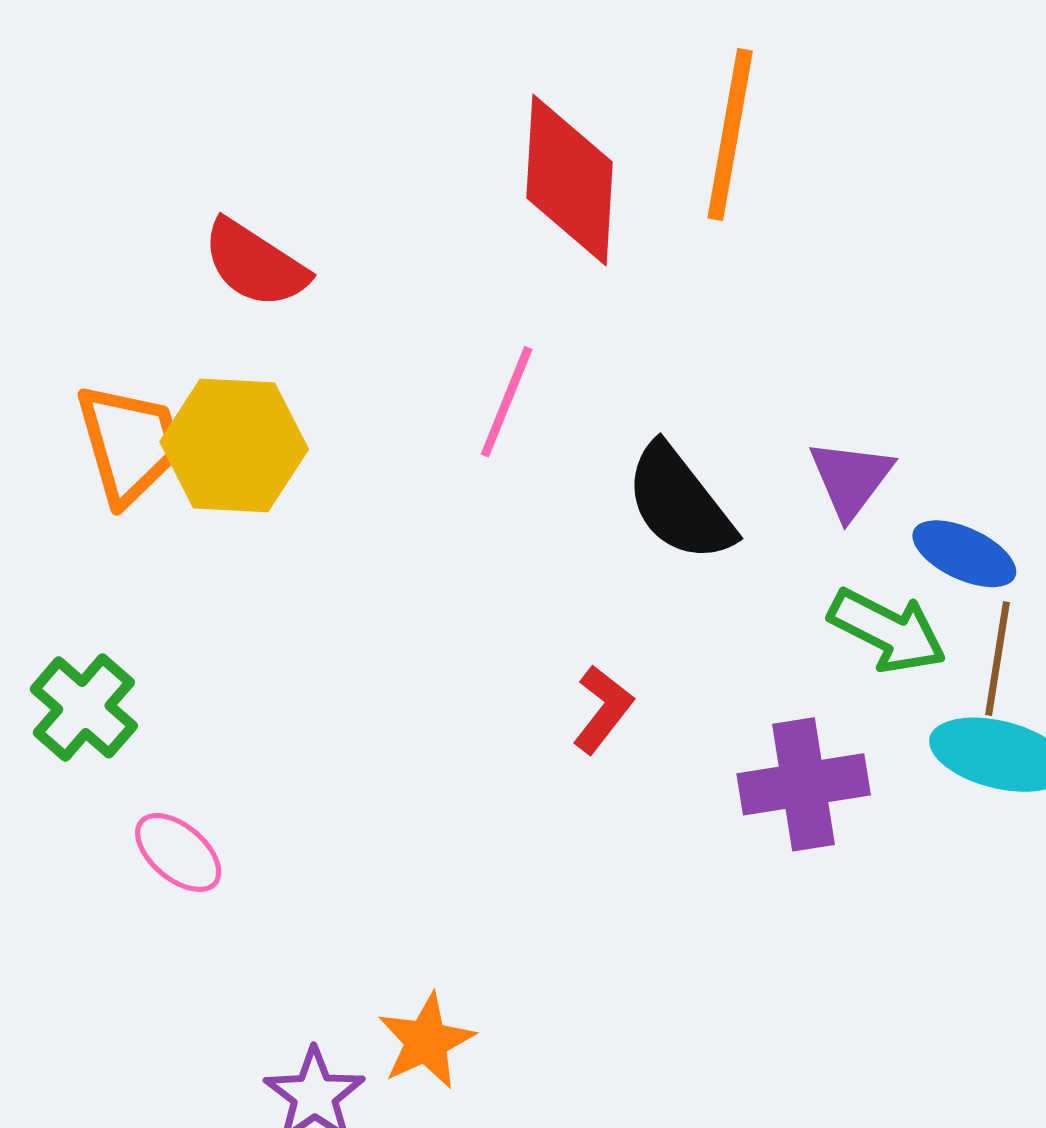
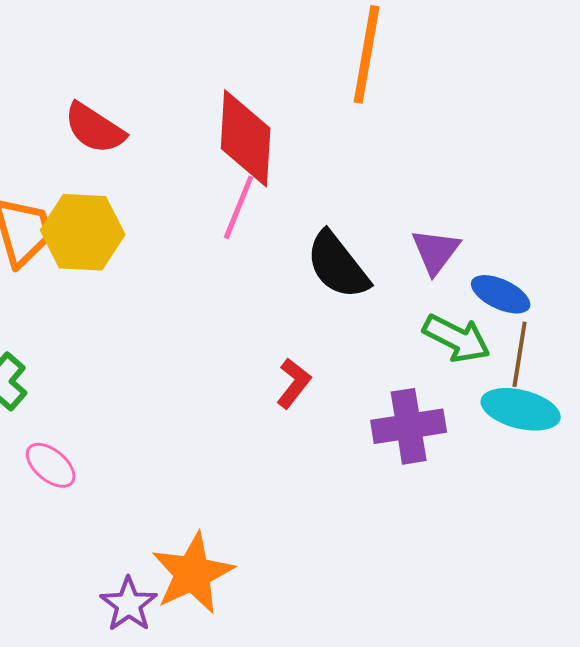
red diamond: (569, 180) -> (246, 138), moved
orange star: (426, 1041) -> (193, 573), size x1.5

